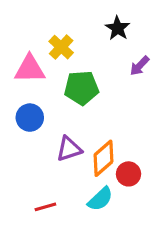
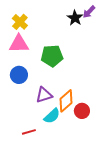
yellow cross: (61, 47) -> (20, 22), moved
purple arrow: (139, 66) -> (89, 12), moved
cyan semicircle: (100, 199) -> (52, 116), moved

